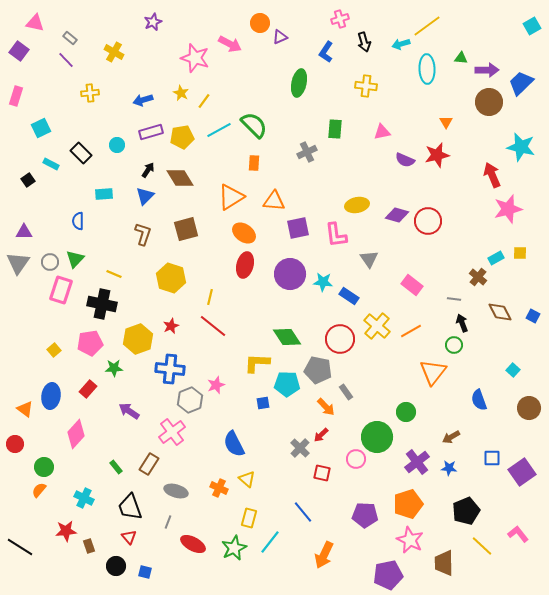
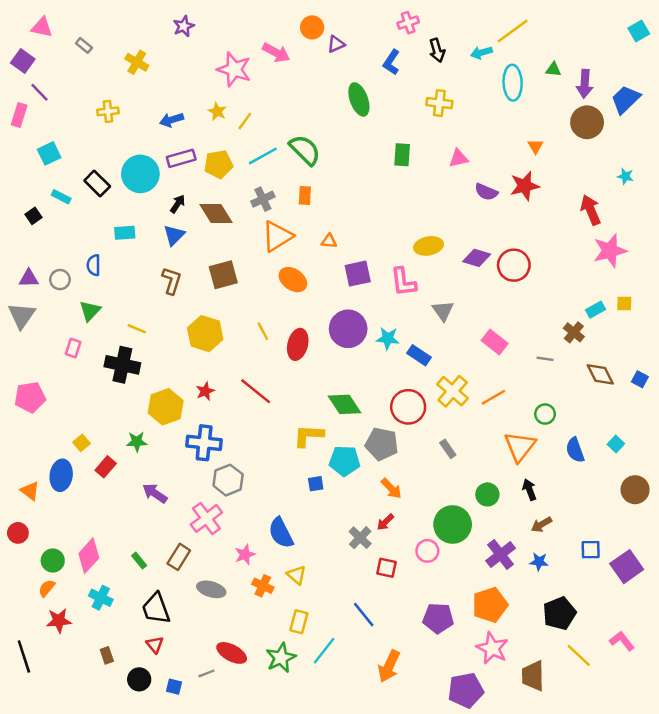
purple line: (66, 60) -> (40, 92), moved
purple arrow: (487, 70) -> (585, 84), turned 95
green ellipse: (299, 83) -> (359, 99), turned -32
cyan circle: (117, 145) -> (140, 174), size x2.0
cyan star: (521, 147) -> (625, 176), size x0.5
gray cross: (307, 152) -> (263, 199), moved
orange triangle: (274, 201) -> (329, 241), size x0.6
gray circle: (50, 262) -> (60, 280), moved
red ellipse: (245, 265) -> (298, 344), moved
pink rectangle: (61, 290) -> (73, 348), size x0.6
yellow line: (210, 297) -> (263, 331), moved, turned -42
black arrow: (462, 323) -> (529, 490), moved
pink pentagon: (90, 343) -> (30, 397), moved
yellow square: (54, 350) -> (82, 443), moved
pink star: (216, 385) -> (245, 555), moved
gray rectangle: (346, 392) -> (448, 449), moved
blue semicircle: (479, 400) -> (575, 450), moved
pink diamond: (76, 434) -> (89, 556), moved
gray line: (168, 522) -> (206, 673), moved, turned 48
red star: (66, 531) -> (59, 621), moved
black line: (20, 547) -> (24, 657), turned 40

